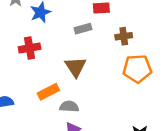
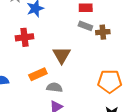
gray rectangle: (83, 29) -> (85, 26), moved, turned 32
orange pentagon: (137, 69) -> (110, 81), moved

